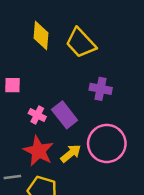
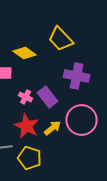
yellow diamond: (41, 35) -> (25, 53), moved, turned -60
purple cross: (101, 89) -> (77, 76), size x1.4

